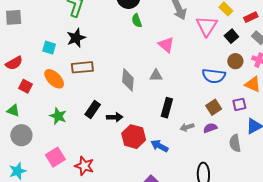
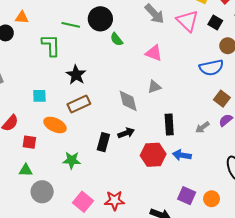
black star: (76, 38) -> (76, 75), moved
black rectangle: (167, 108) -> (169, 125), moved
black arrow: (115, 117) -> (126, 133), moved

